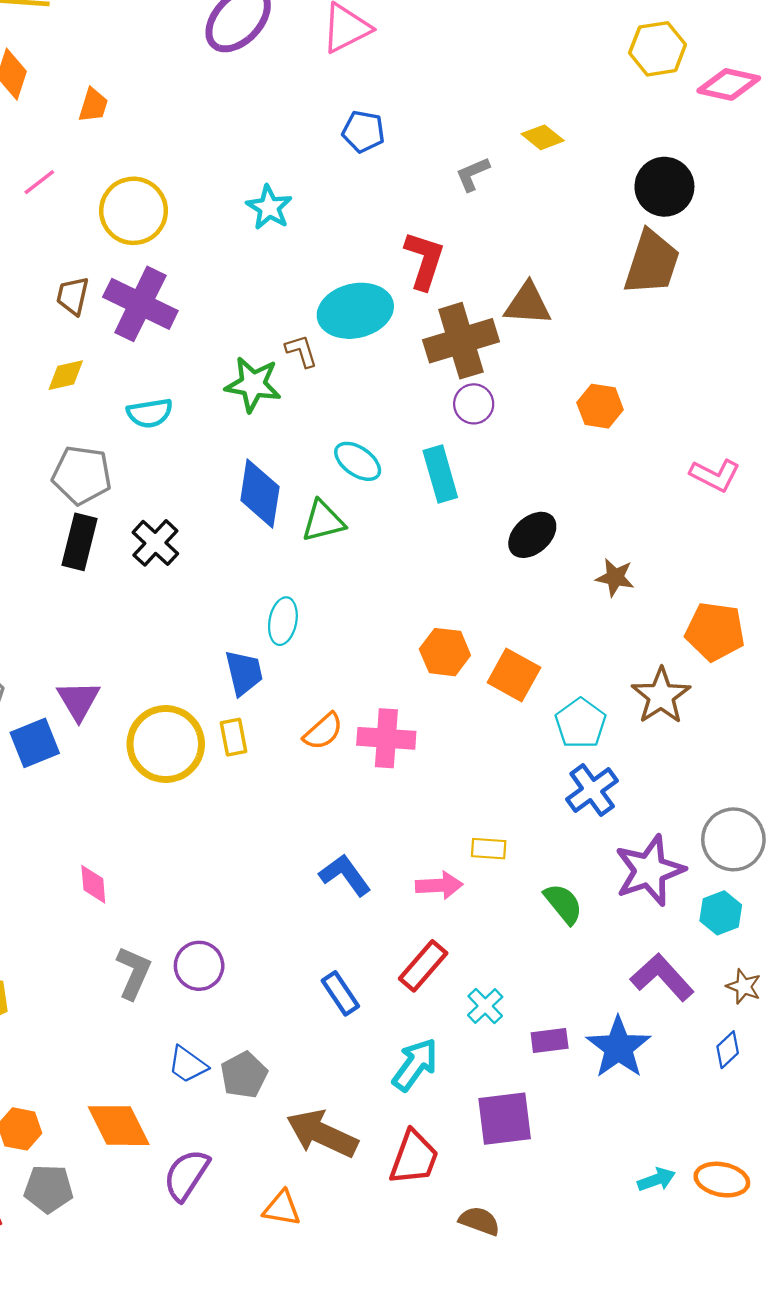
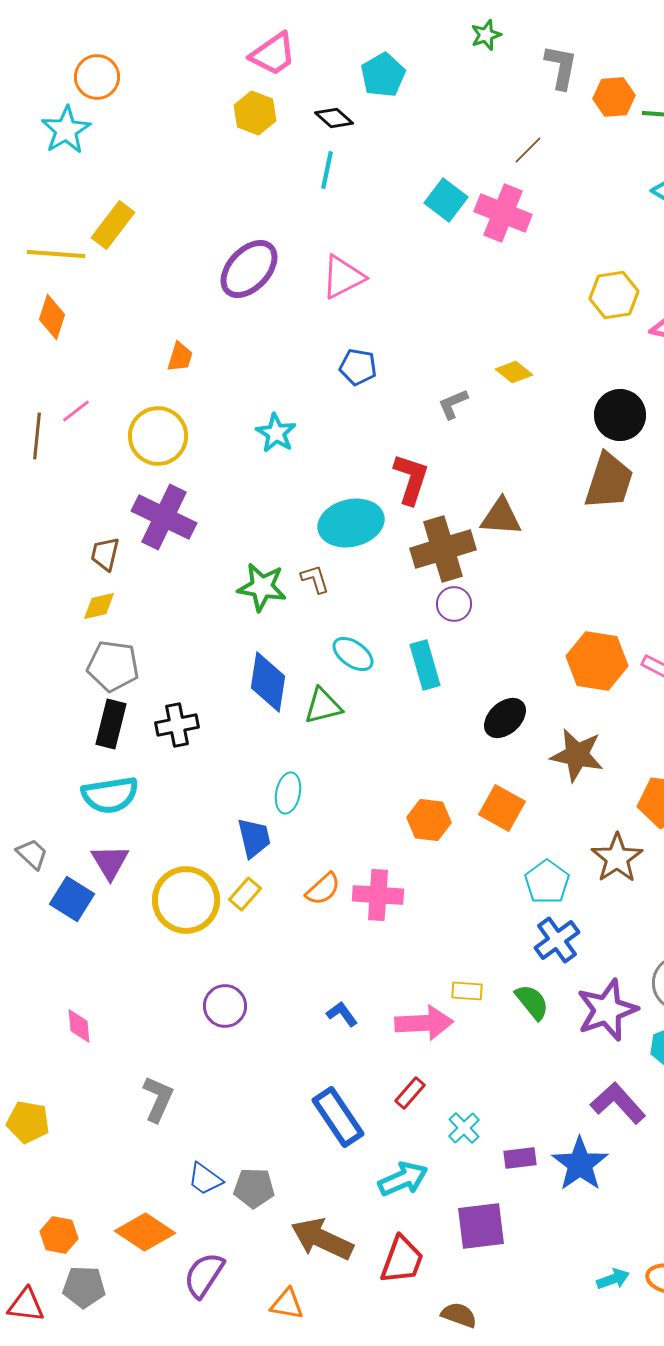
orange trapezoid: (93, 105) -> (180, 357), moved
brown trapezoid: (73, 296) -> (105, 554), moved
brown L-shape: (301, 351) -> (315, 579), moved
yellow diamond: (66, 375) -> (99, 606), moved
orange hexagon: (600, 406) -> (597, 661), moved, size x1.5
cyan semicircle: (150, 413) -> (110, 795), moved, size x1.4
black cross: (155, 543) -> (177, 725), turned 36
brown star: (615, 577) -> (577, 755), size x1.6
orange square: (514, 675) -> (502, 808), moved
yellow rectangle: (234, 737) -> (245, 894), turned 52
blue square: (35, 743) -> (72, 899), turned -36
blue L-shape: (345, 875) -> (342, 1014), size x0.7
pink diamond: (93, 884) -> (79, 1026), moved
pink arrow: (439, 885) -> (424, 1023), size x1.4
green semicircle: (563, 904) -> (532, 1002), moved
purple circle: (199, 966) -> (225, 1006), moved
red rectangle: (423, 966) -> (410, 1093), size x0.7
blue rectangle: (340, 993) -> (338, 1117), size x1.5
cyan arrow: (415, 1065) -> (403, 1179), turned 30
gray pentagon: (244, 1075) -> (254, 1188), turned 30
orange diamond: (119, 1126) -> (145, 1232), turned -30

